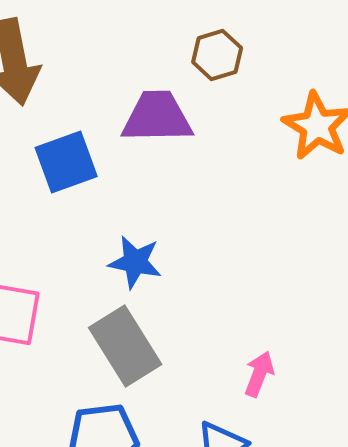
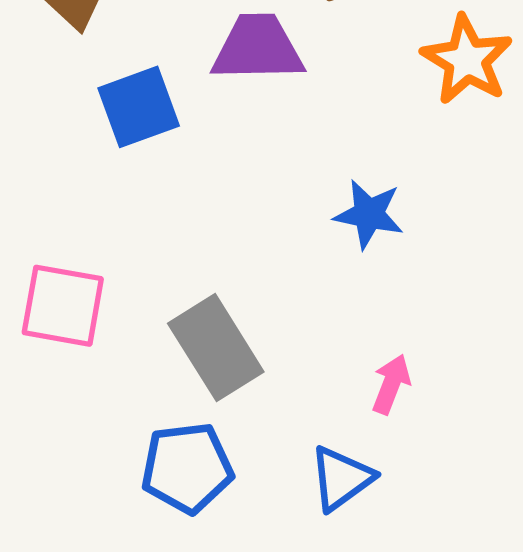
blue star: (135, 262) -> (369, 214), moved

